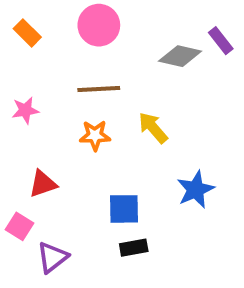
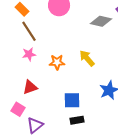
brown line: (99, 89) -> (29, 31), moved, turned 60
pink star: (25, 110) -> (29, 54), moved

